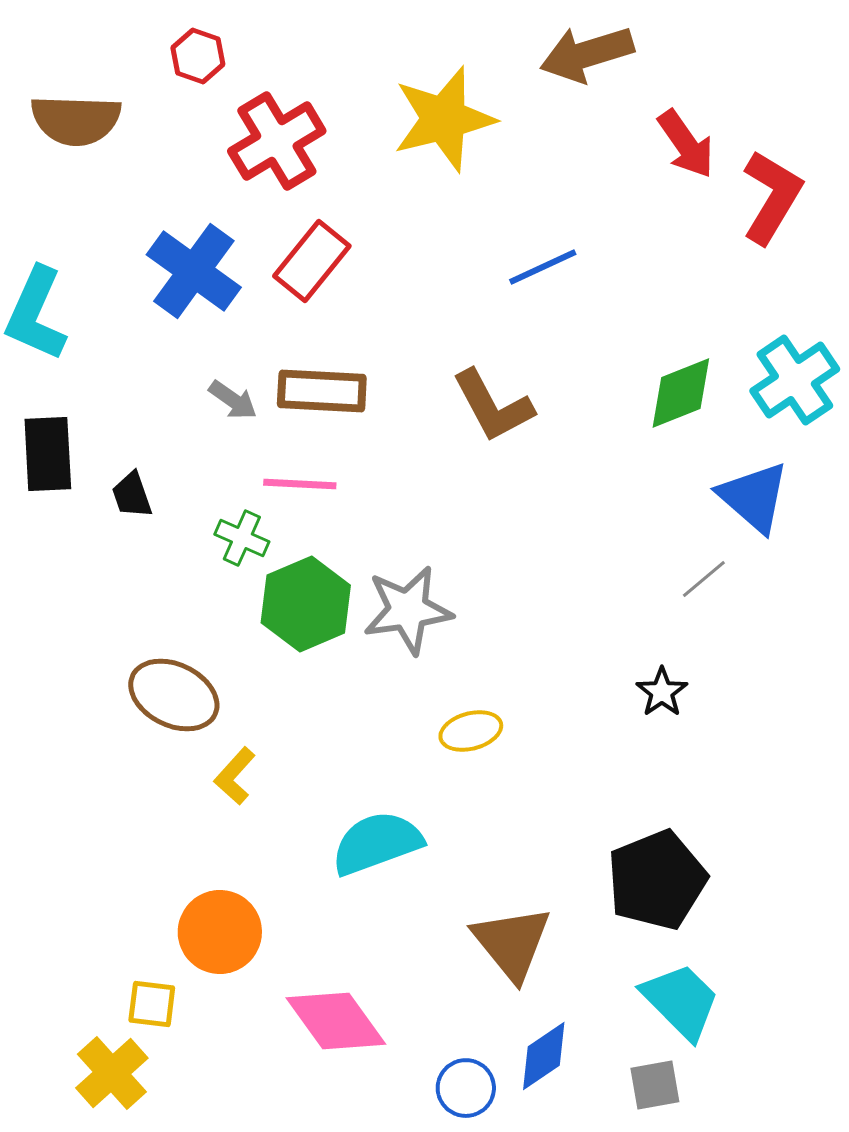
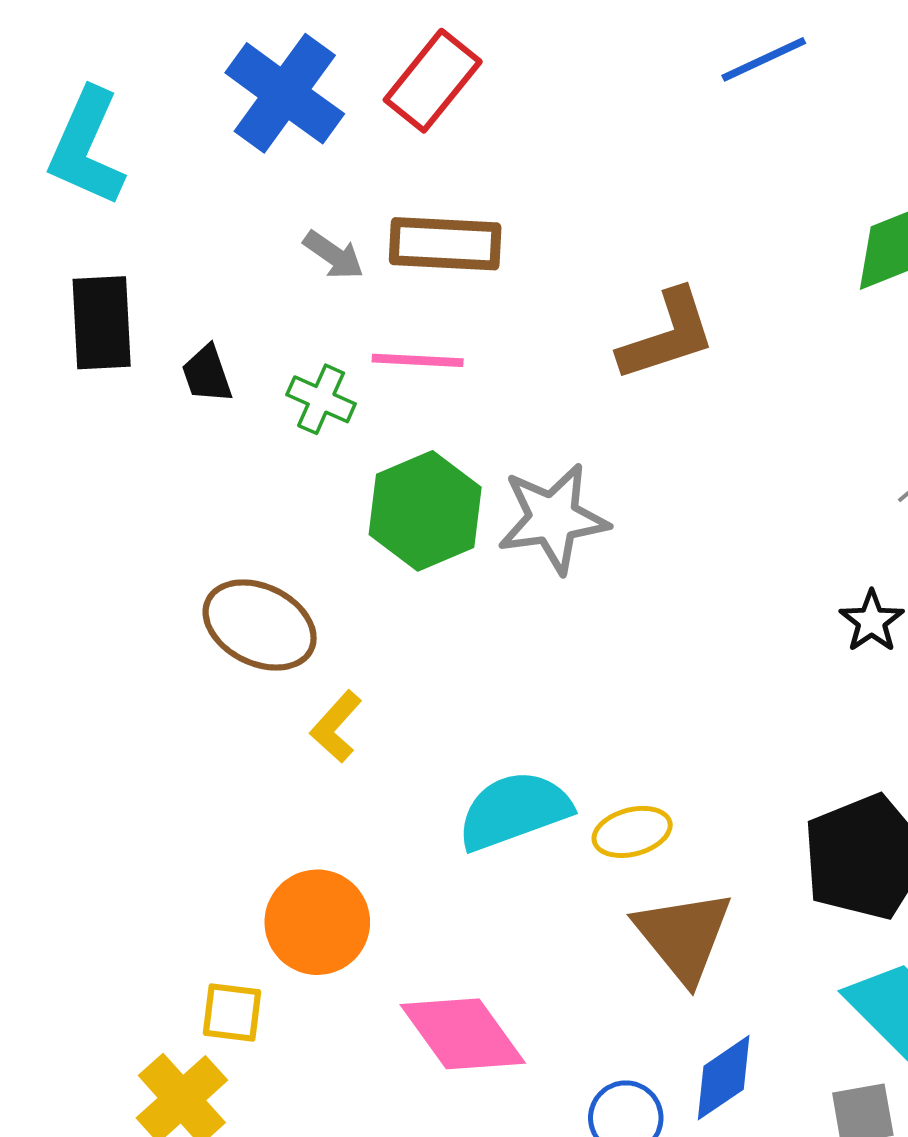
blue line: (543, 267) -> (764, 59), moved
brown L-shape: (493, 406) -> (667, 335), moved, turned -80
green cross: (242, 538) -> (321, 399), moved
yellow ellipse: (471, 731) -> (632, 832), moved

